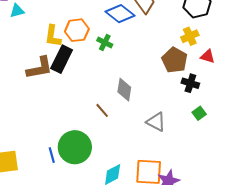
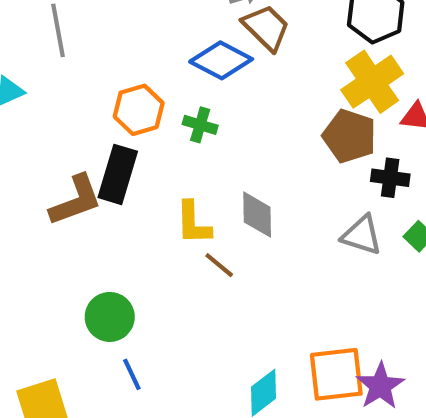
yellow L-shape: (53, 36) -> (193, 223), moved
yellow cross: (190, 36) -> (372, 82), size x1.6
gray triangle: (156, 122) -> (362, 235), moved
green circle: (75, 147) -> (110, 317), moved, size x0.7

